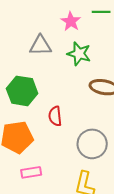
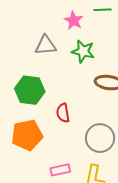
pink rectangle: (31, 172) -> (60, 170), moved

